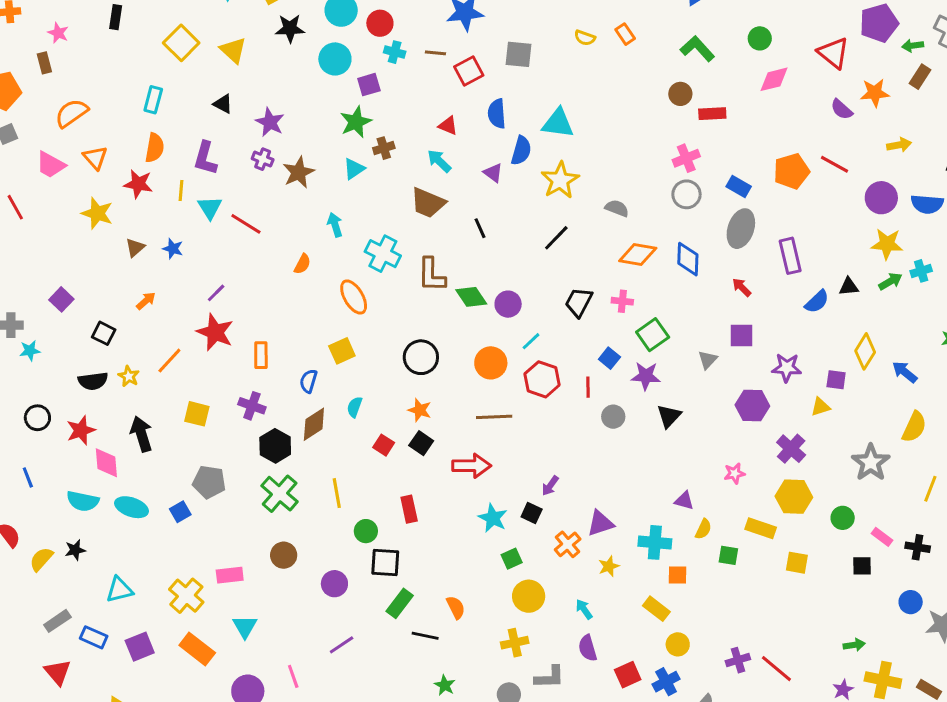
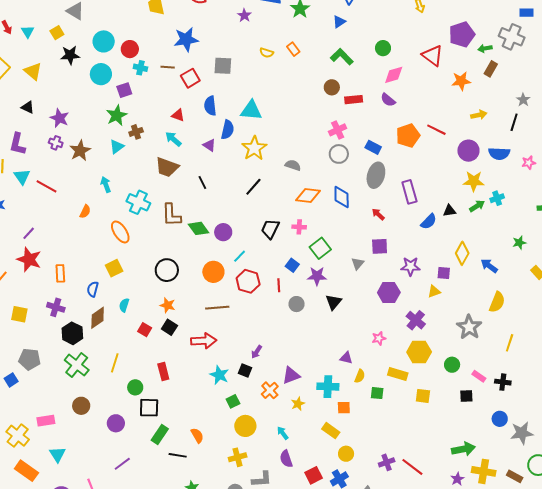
purple semicircle: (842, 109) -> (388, 100), moved
yellow line: (337, 493) -> (115, 363), turned 30
green arrow: (854, 645) -> (463, 449), size x1.6

